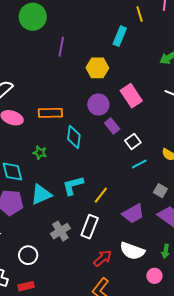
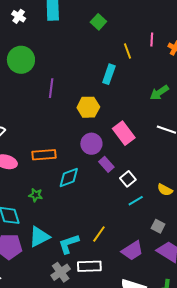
cyan diamond: (74, 137) -> (69, 177), turned 65
cyan L-shape: (73, 185) -> (69, 244), moved
white rectangle: (90, 227) -> (89, 266), turned 70

